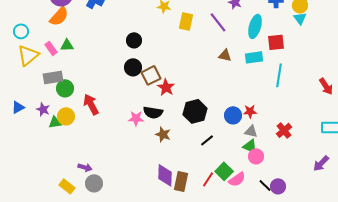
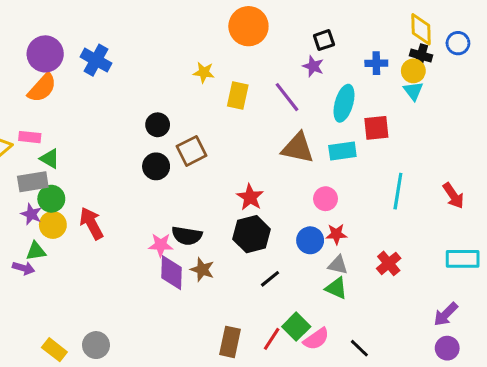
green triangle: (67, 45) -> (50, 159), moved, turned 32
pink rectangle: (51, 48) -> (30, 137), turned -48
brown triangle: (225, 55) -> (298, 148), size x1.6
brown square: (151, 75) -> (191, 151), moved
cyan line: (279, 75) -> (398, 191), moved
red star: (166, 87) -> (250, 197), moved
purple star: (43, 109) -> (31, 214), moved
yellow circle: (66, 116) -> (53, 225), moved
pink circle: (256, 156) -> (326, 199), moved
purple arrow: (85, 167) -> (24, 268), moved
purple diamond: (165, 175) -> (171, 273), moved
purple circle: (278, 186) -> (447, 348), moved

